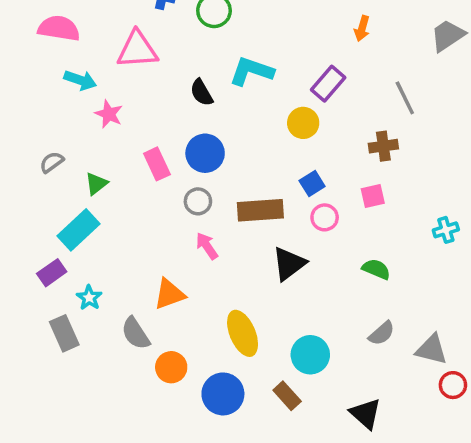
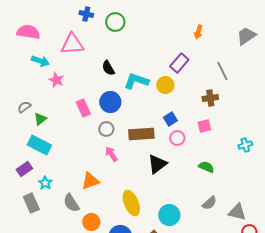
cyan L-shape: (251, 71) -> (136, 81), moved
green triangle: (96, 184) -> (40, 119), moved
cyan rectangle: (78, 230) -> (39, 145), turned 70

